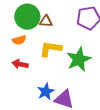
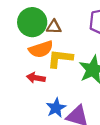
orange semicircle: (19, 40) -> (41, 49), moved, size x1.5
red arrow: (20, 64) -> (36, 78), moved

